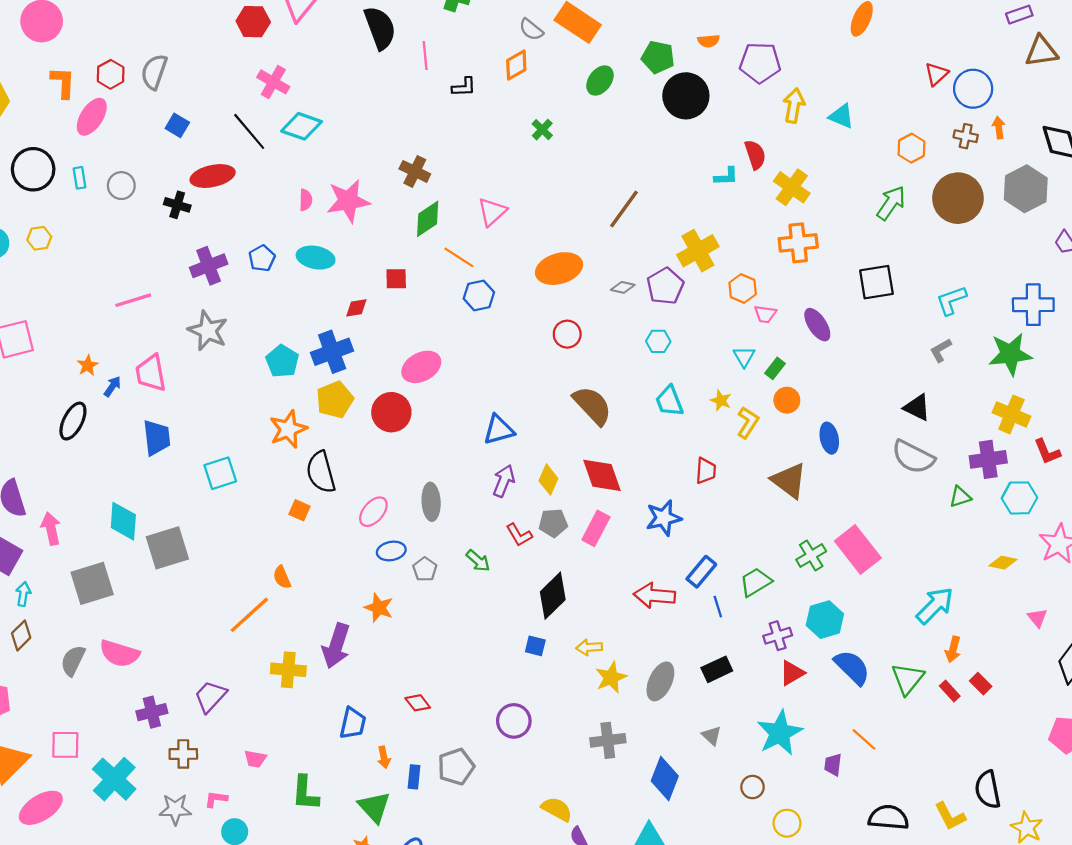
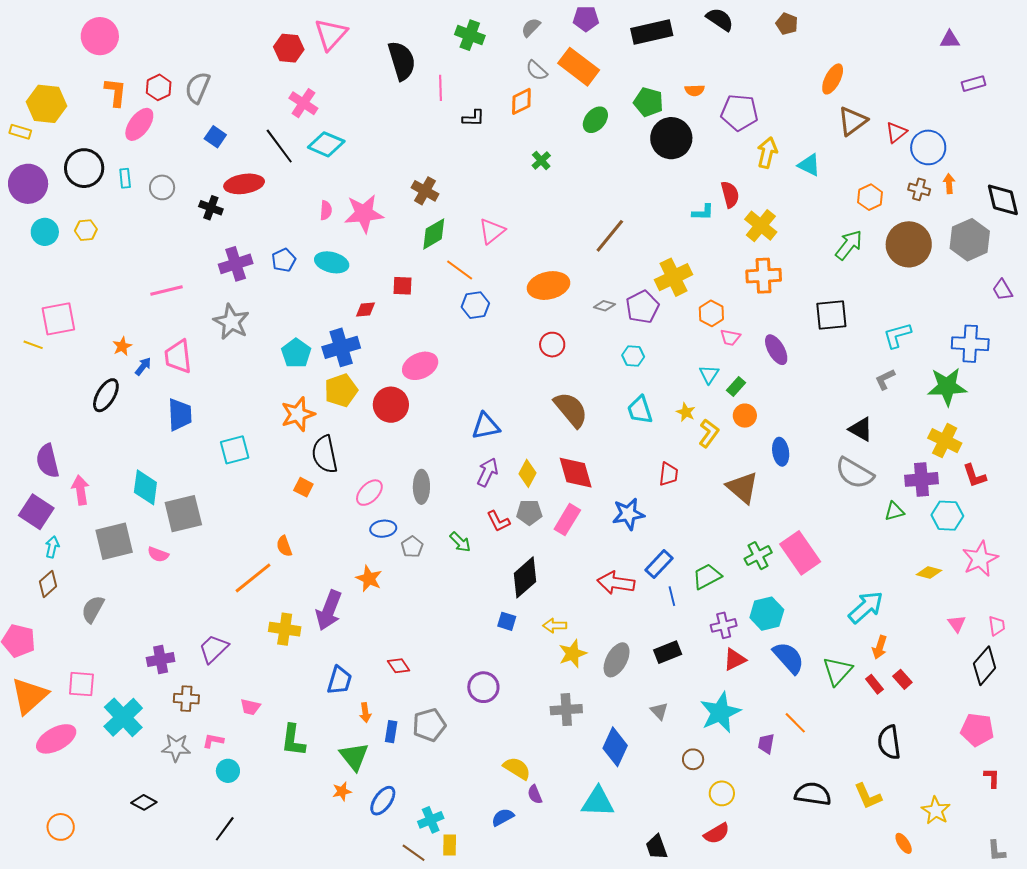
brown triangle: (1042, 51) -> (852, 121), moved, turned -32
pink semicircle: (120, 653) -> (158, 554), moved, size x0.6
black semicircle: (988, 790) -> (889, 742), moved

